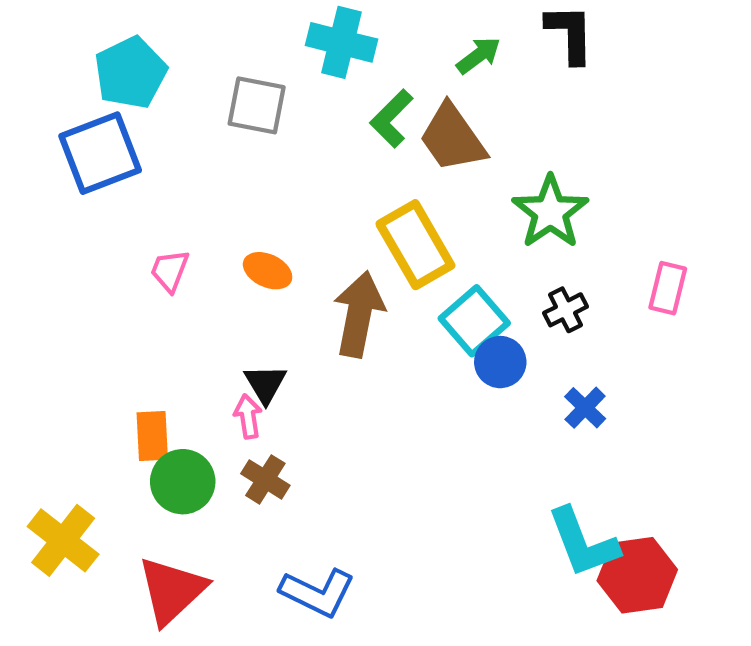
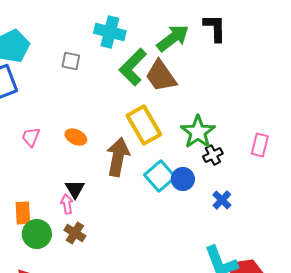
green arrow: (479, 55) -> (173, 38), size x1.6
gray square: (257, 105) -> (71, 61), size x0.7
green L-shape: (392, 118) -> (133, 67), size x1.4
green star: (550, 212) -> (198, 132), moved
cyan square: (474, 321) -> (160, 176), moved

